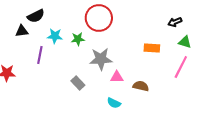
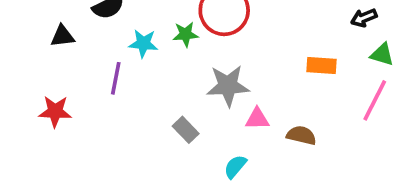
black triangle: (22, 31) -> (62, 36), moved
green star: (78, 39) -> (186, 34), moved
cyan semicircle: (114, 103) -> (235, 167), moved, turned 104

